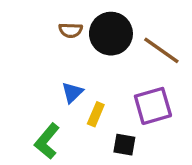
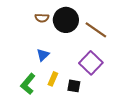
purple square: (153, 106) -> (91, 63), turned -30
yellow rectangle: (96, 114) -> (53, 79), moved

